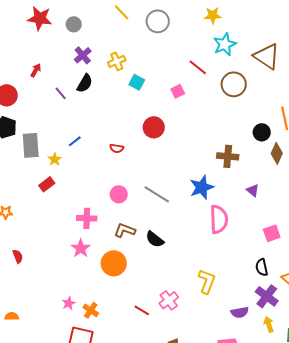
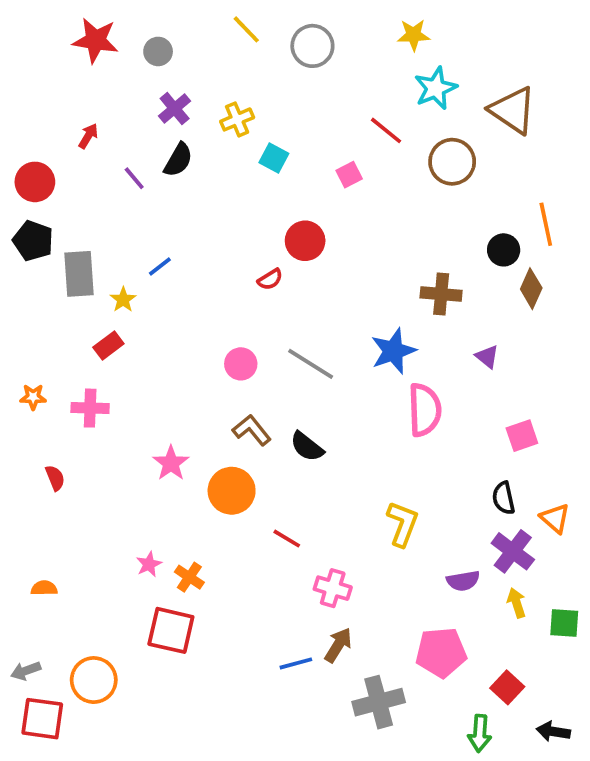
red semicircle: (117, 148) -> (270, 279), moved, turned -40
pink cross: (87, 218) -> (90, 408), moved
brown L-shape: (125, 230) -> (252, 430), turned 30
pink cross: (169, 300) -> (333, 588), moved, turned -36
red line: (142, 310) -> (287, 539), moved

